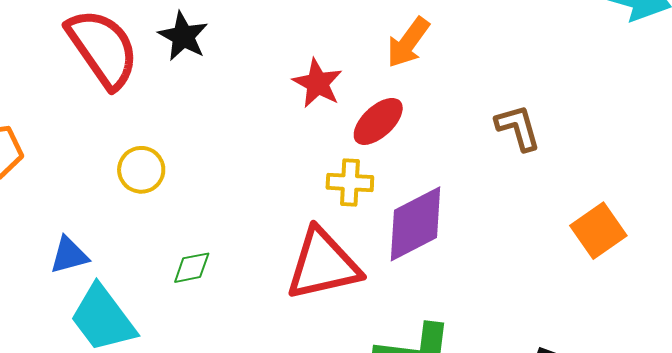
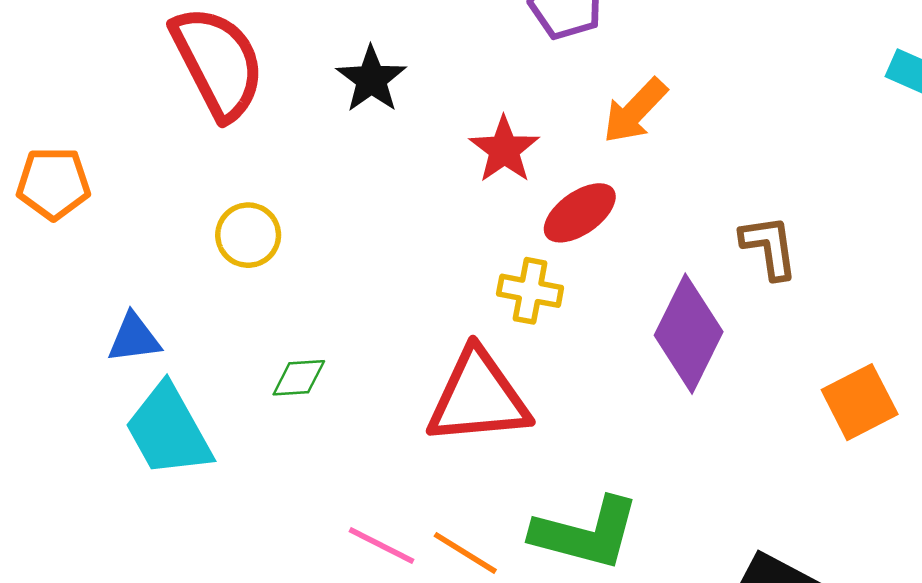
black star: (183, 36) -> (371, 79), moved
purple diamond: (415, 224) -> (689, 334), moved, turned -44

